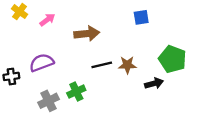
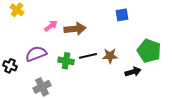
pink arrow: (47, 20) -> (51, 26), moved
black cross: (11, 76) -> (10, 66), turned 32
green cross: (76, 92) -> (66, 61), moved, turned 35

